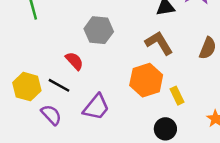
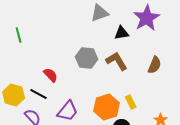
gray hexagon: (99, 30) -> (87, 58), moved
orange hexagon: (146, 80) -> (107, 107), moved

